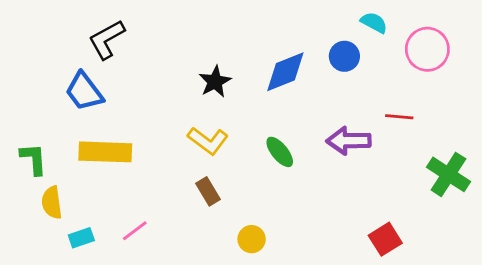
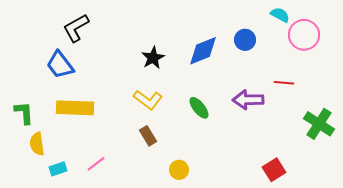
cyan semicircle: (374, 23) -> (280, 15), moved

